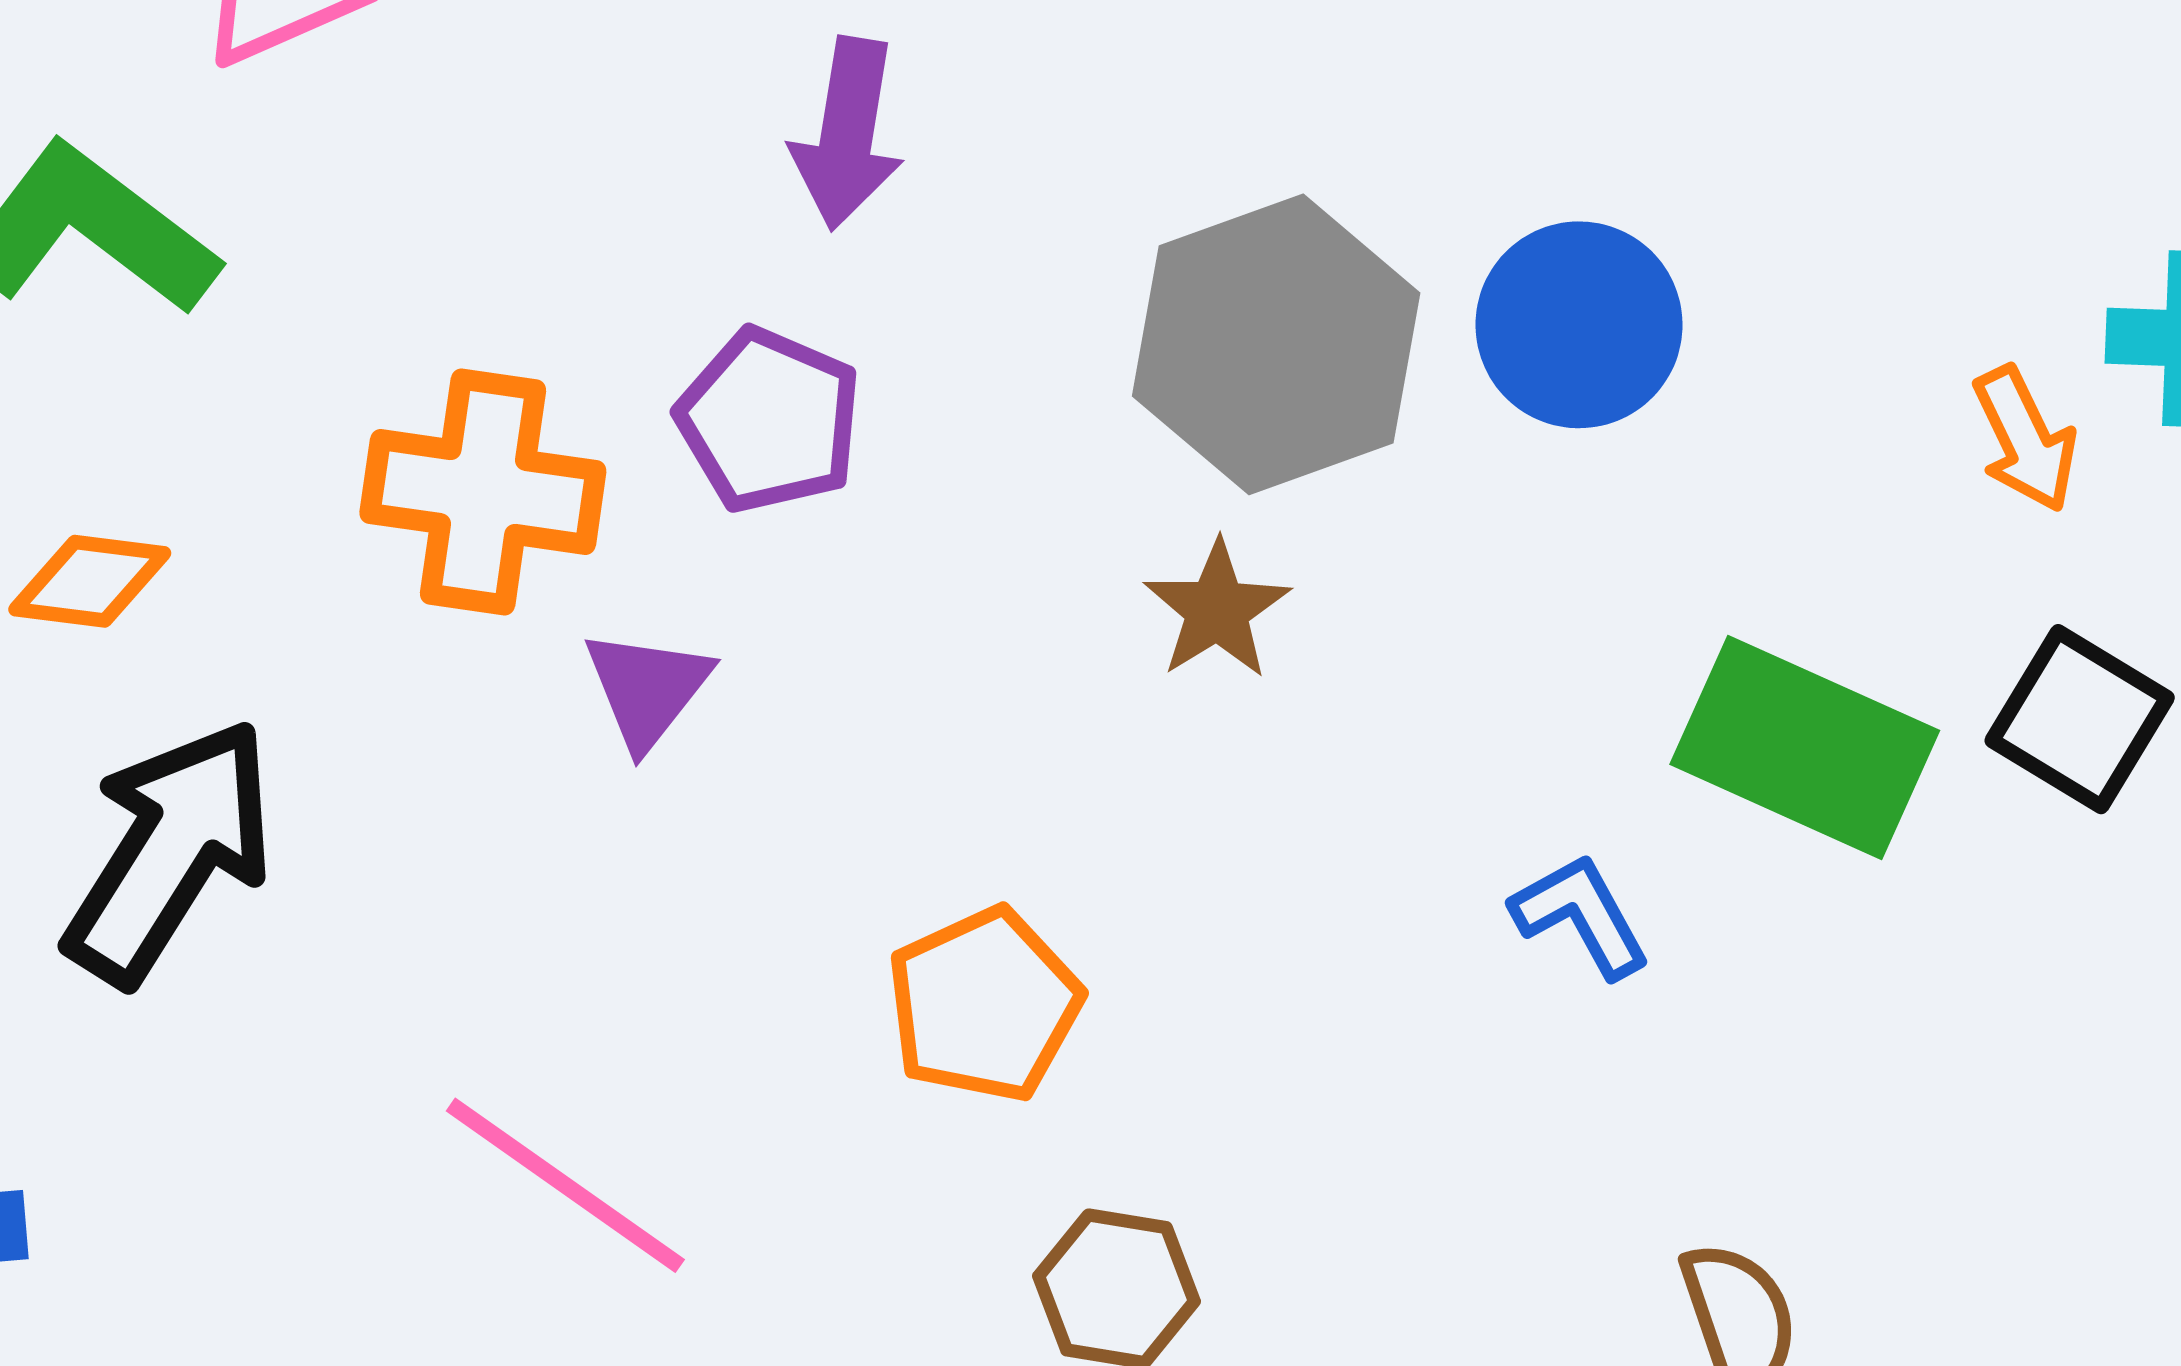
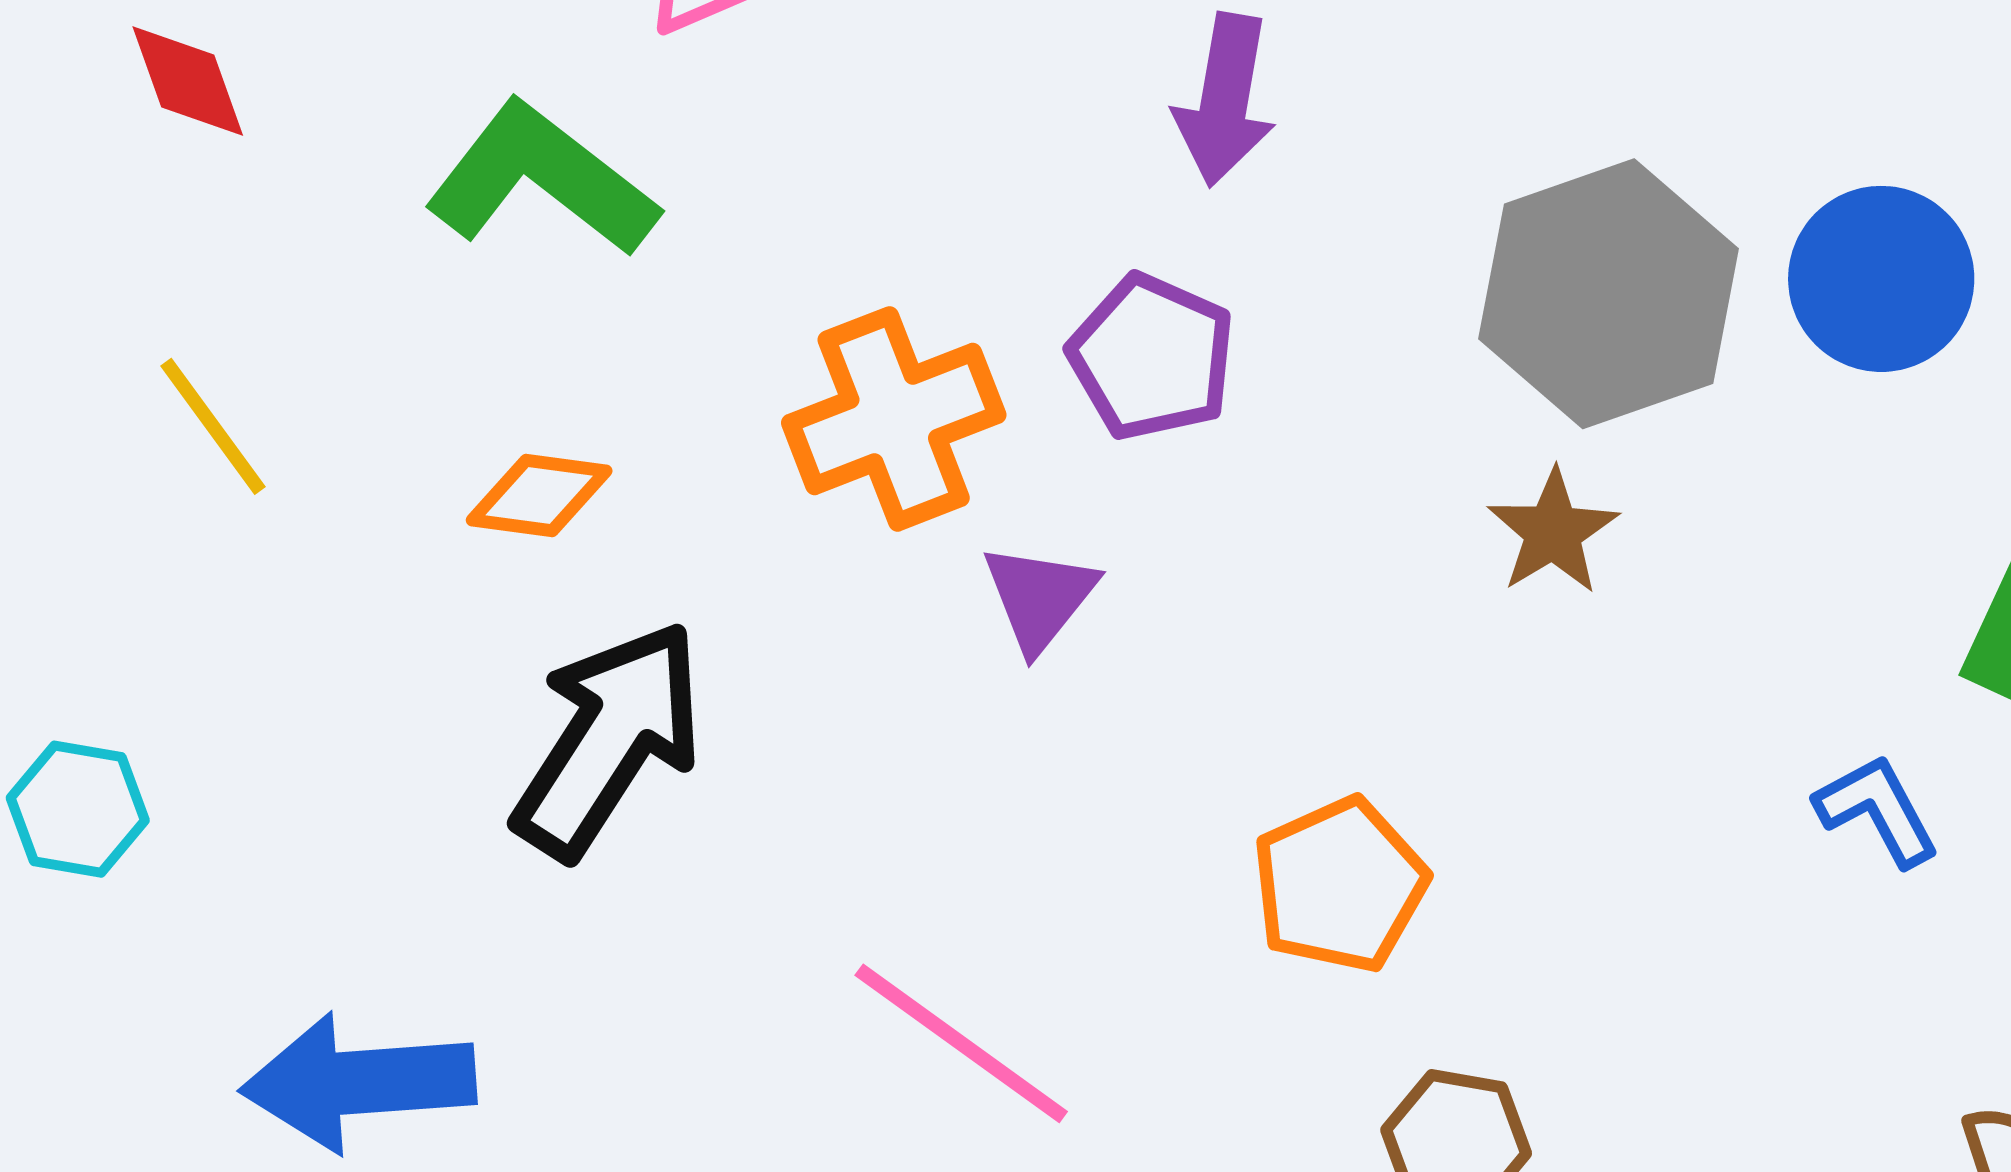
orange cross: (483, 492) -> (894, 419), turned -30

